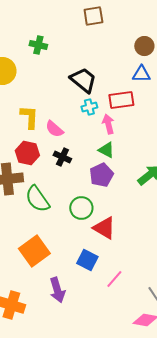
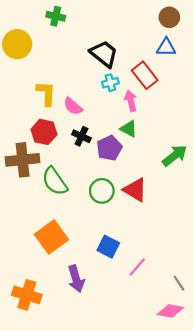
red rectangle: (121, 100) -> (145, 75), turned 60
purple pentagon: (101, 175) -> (109, 148), moved
red triangle: (104, 228) -> (135, 190), moved

